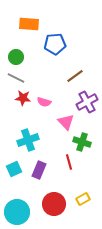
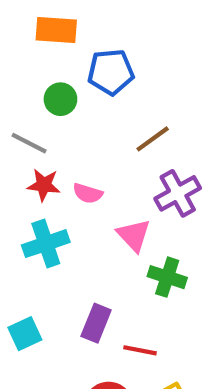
green circle: (16, 57) -> (60, 99), moved
cyan cross: (28, 140) -> (46, 244), moved
red line: (69, 162) -> (140, 350), moved, turned -63
purple rectangle: (39, 170) -> (96, 323), moved

